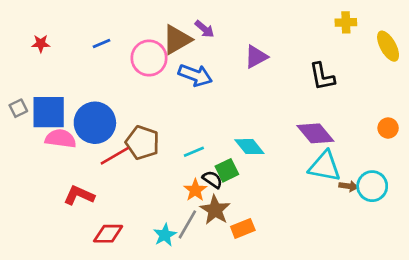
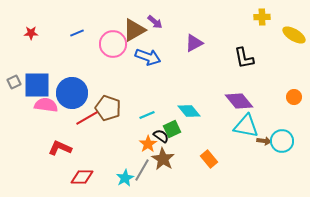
yellow ellipse: (388, 46) -> (294, 35), turned -30
orange rectangle: (243, 228) -> (209, 159), moved, turned 72

